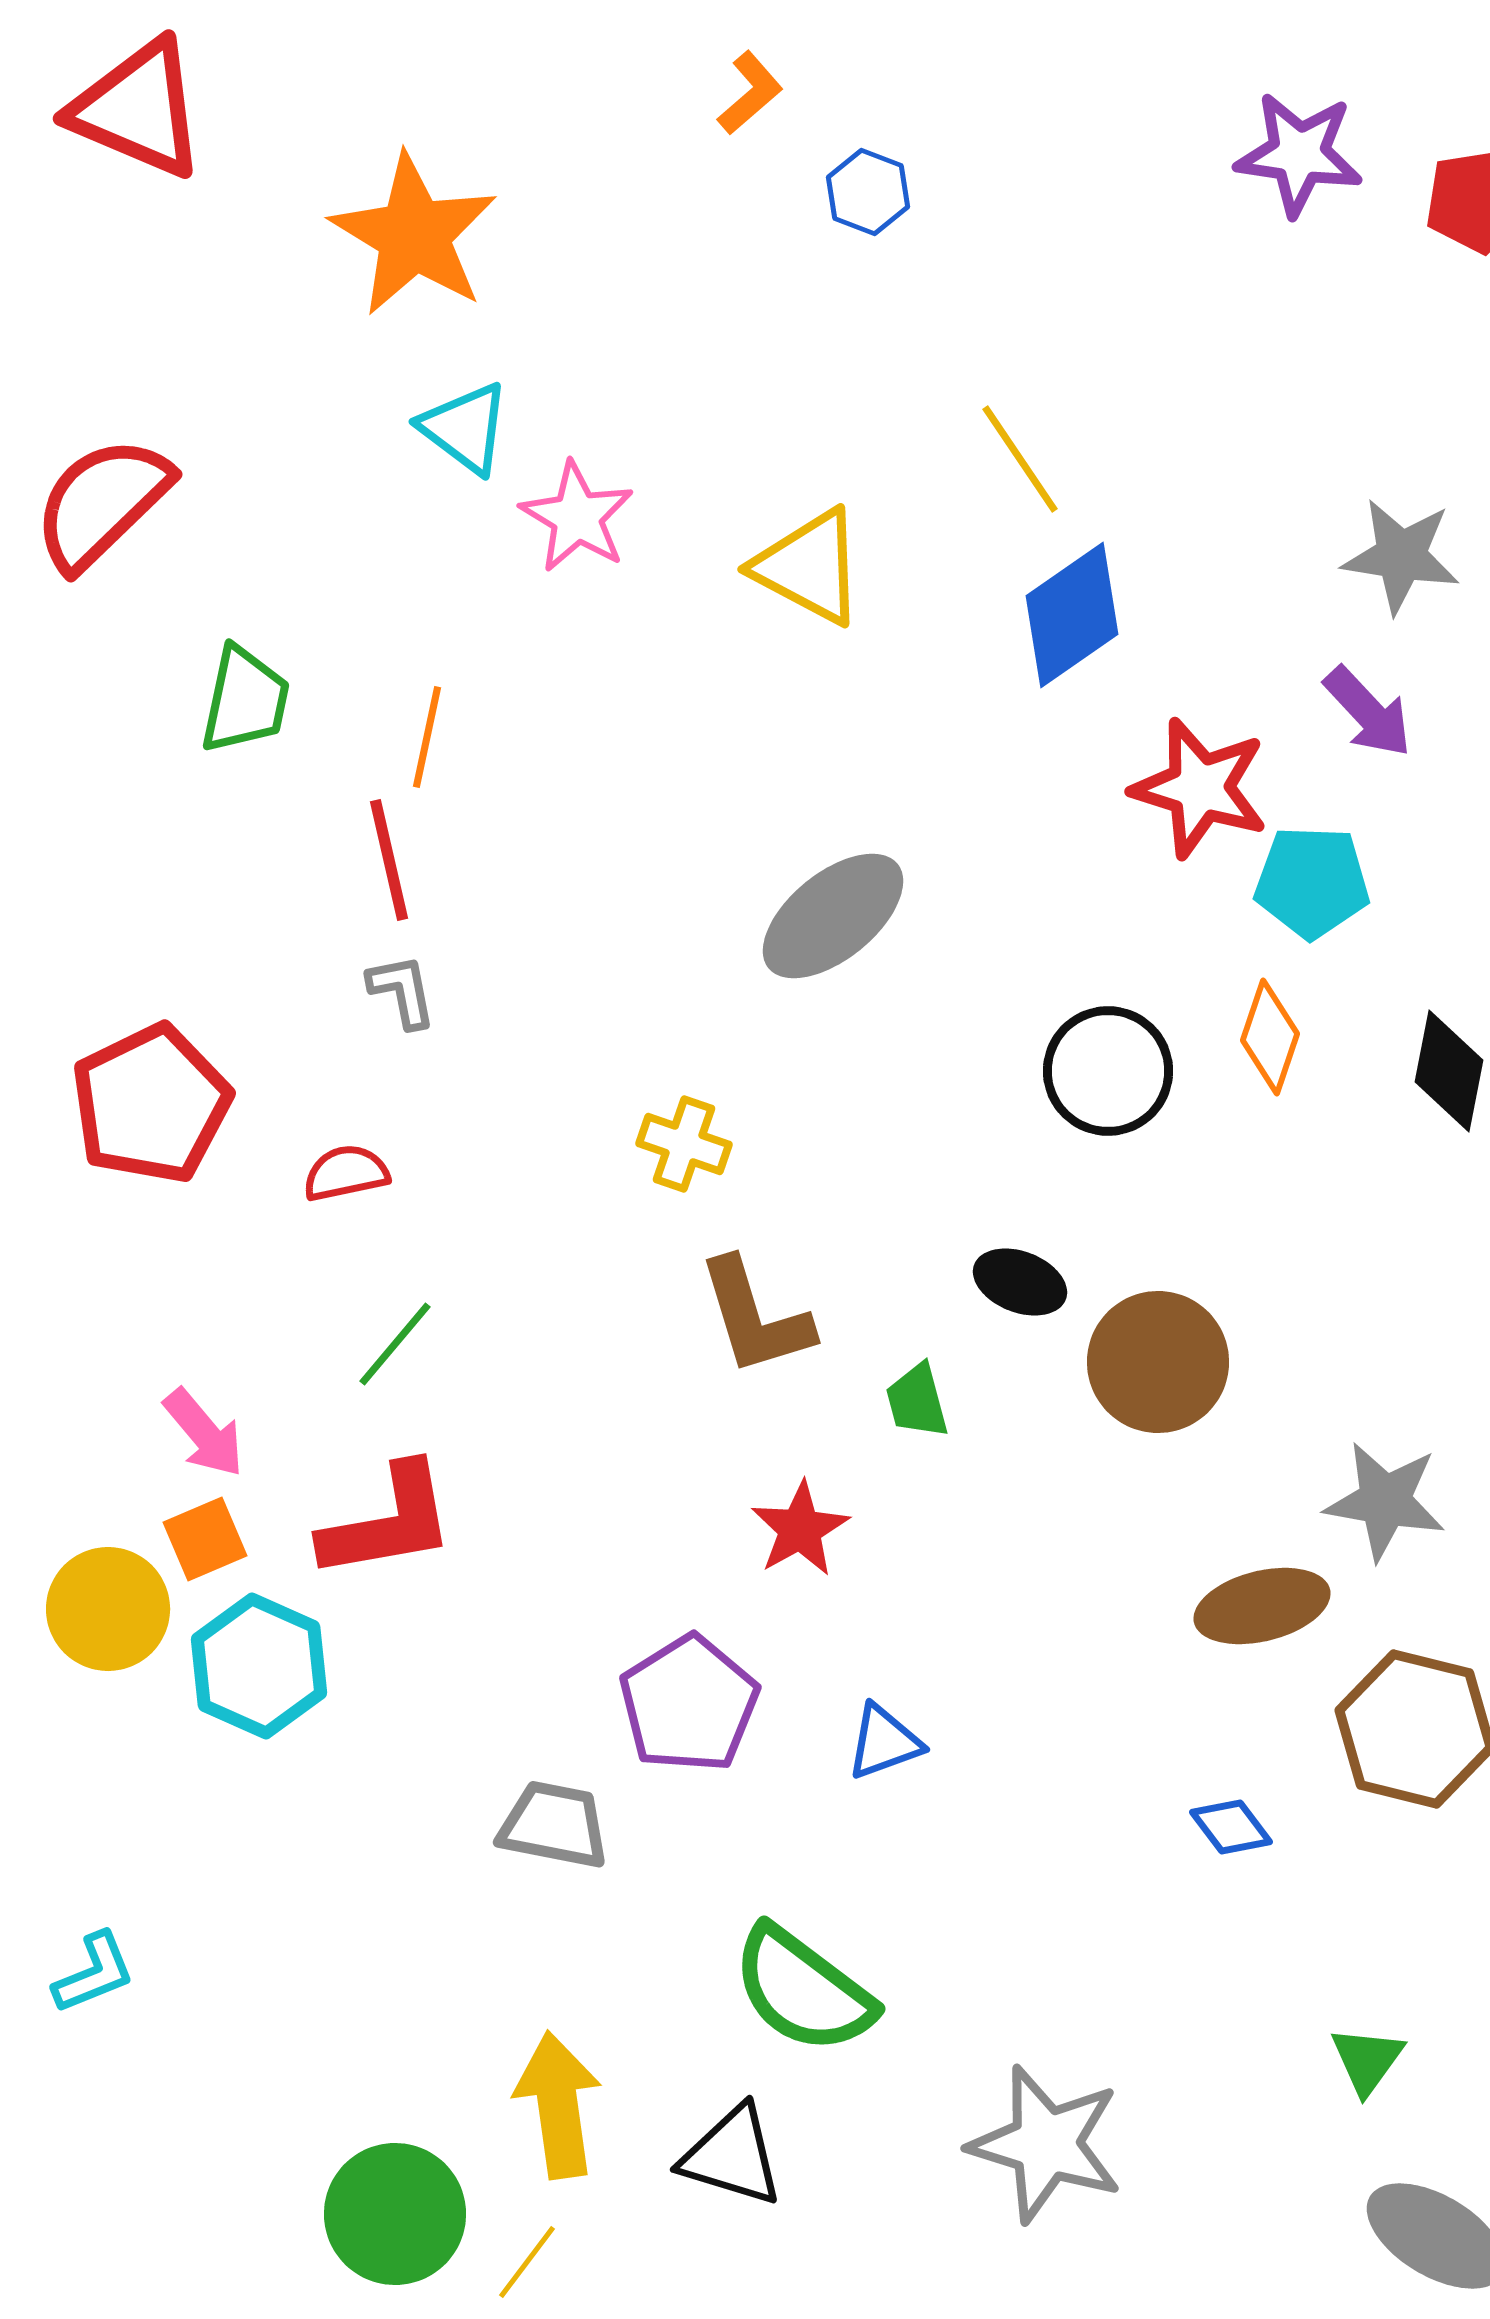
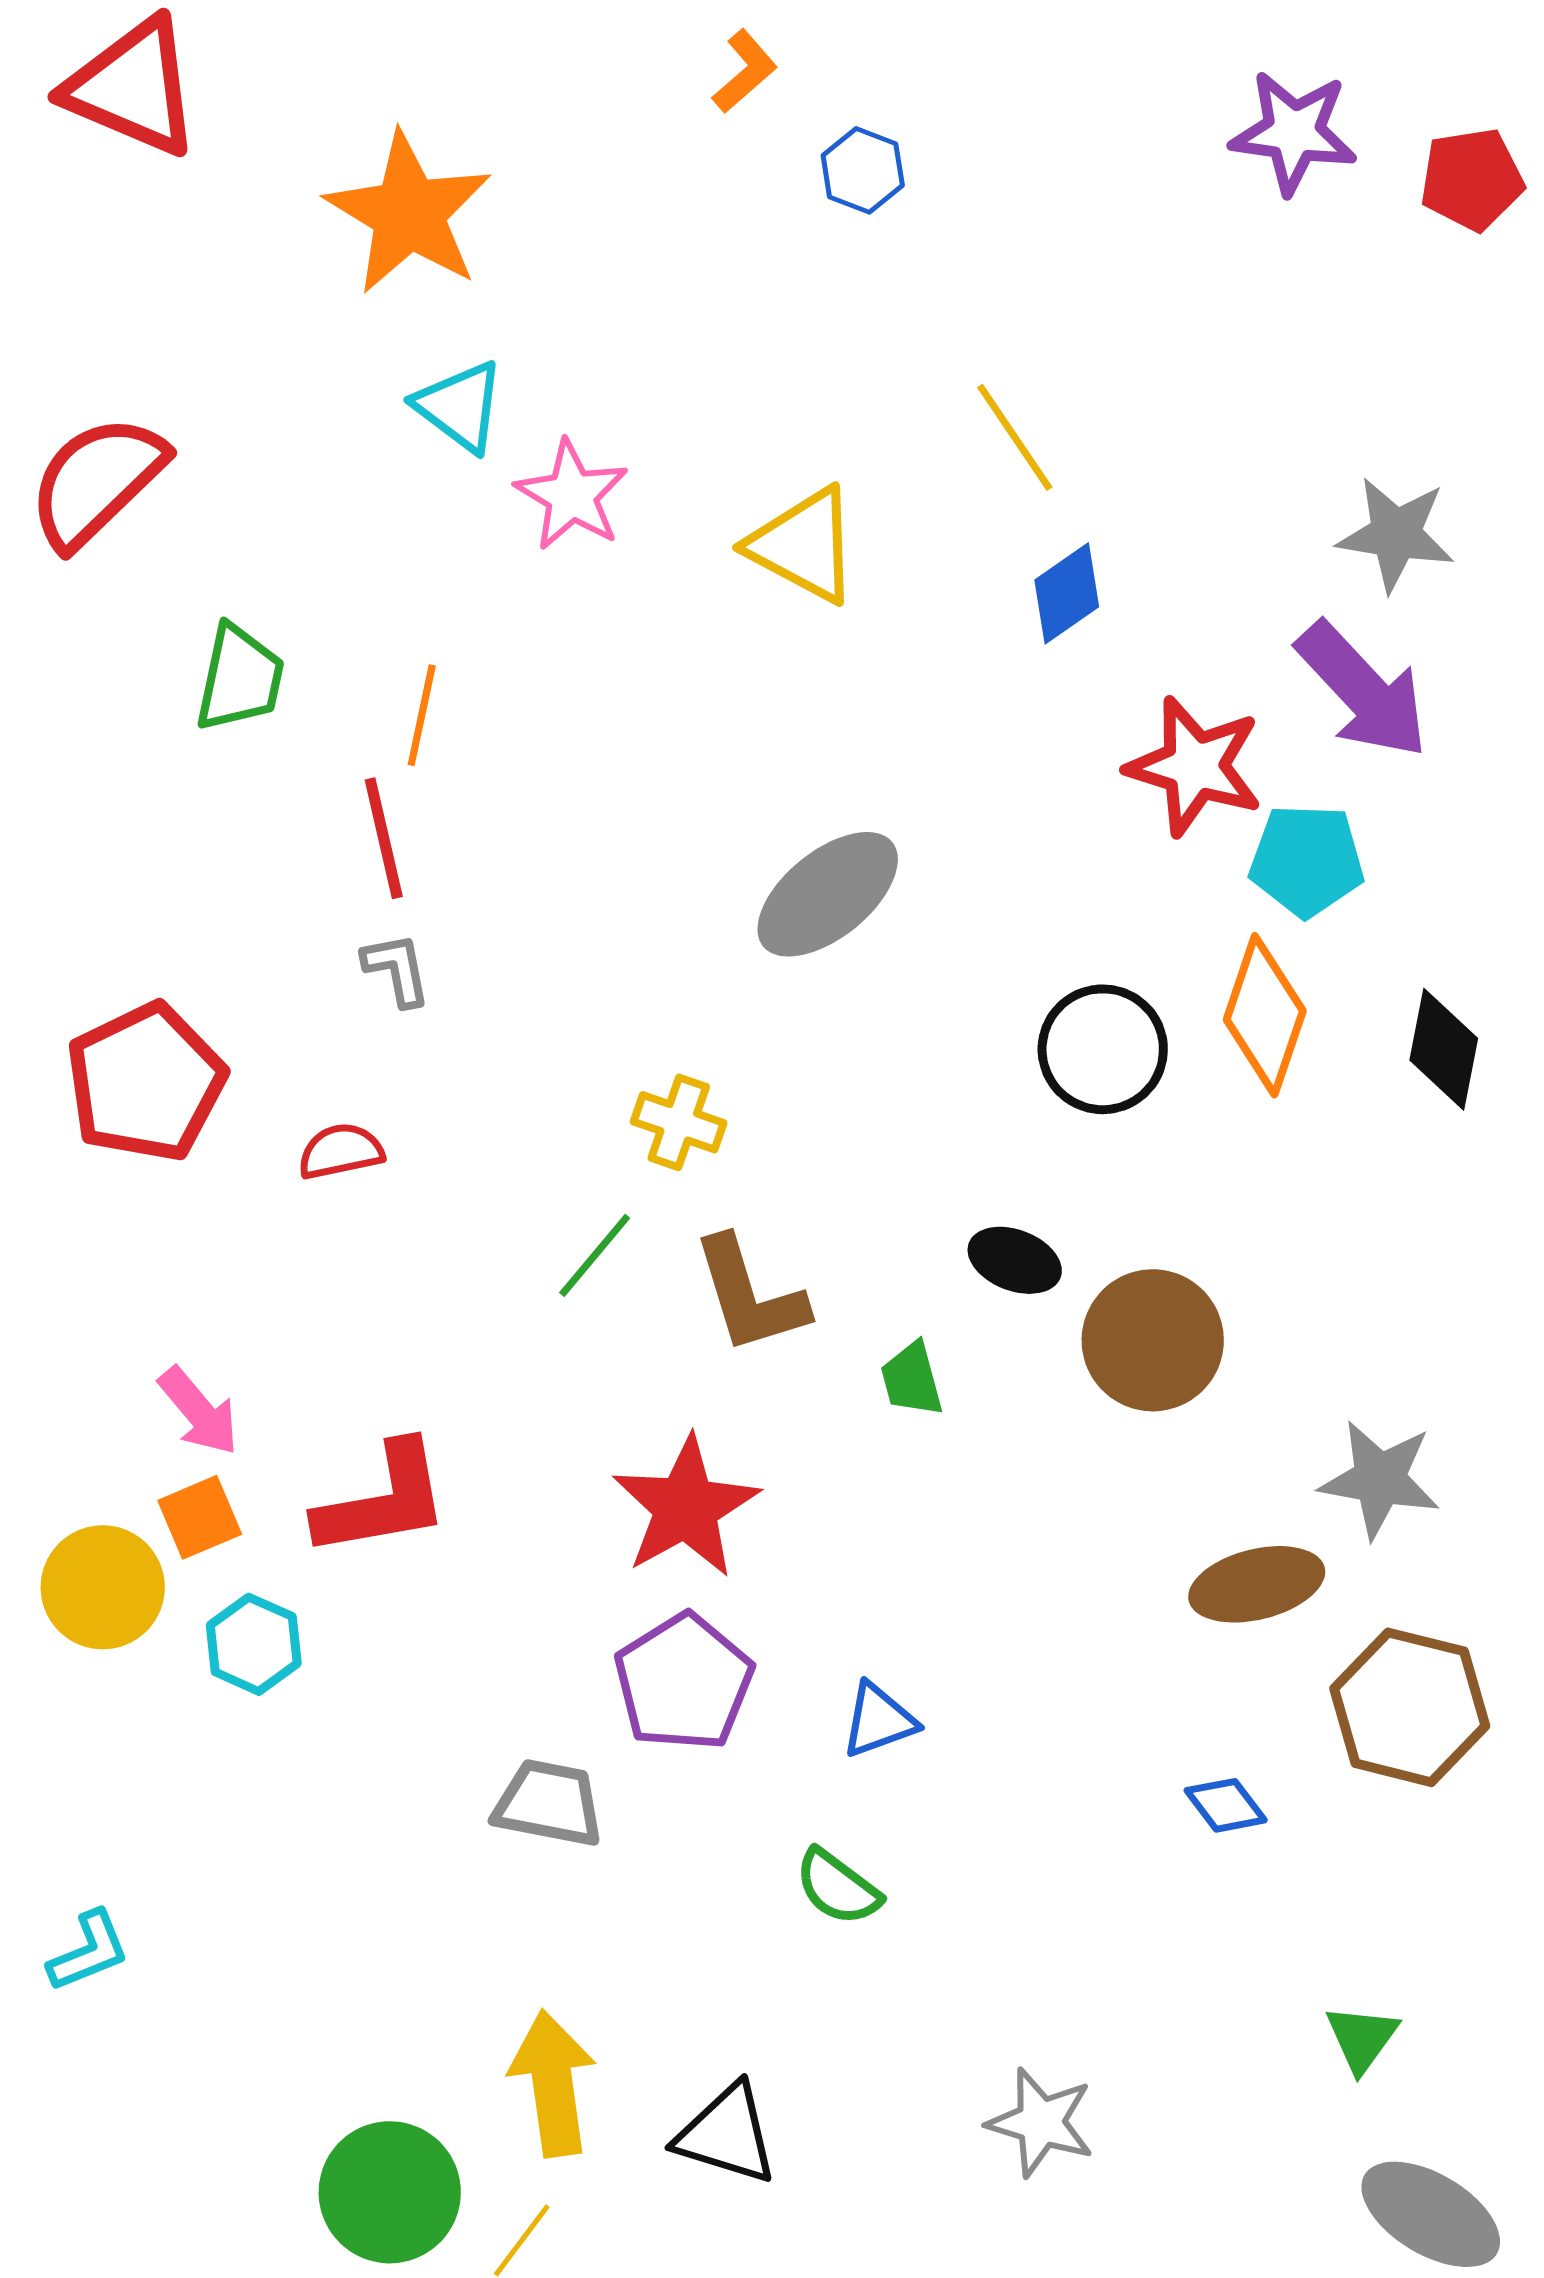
blue diamond: (1072, 615) -> (1067, 593), size x0.7
purple arrow: (1368, 712) -> (1363, 690), size x1.5
orange diamond: (1270, 1037) -> (1265, 1015), size x1.4
green line: (395, 1344) -> (595, 1255), moved
red star: (800, 1529) -> (686, 1507), moved, size x1.5
cyan hexagon: (259, 1666) -> (254, 1644), size x0.7
green semicircle: (803, 1990) -> (838, 1887), moved, size x0.6
gray star: (1046, 2144) -> (1041, 2122), size x0.7

